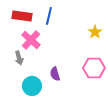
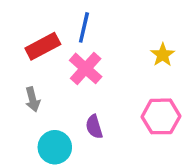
red rectangle: (22, 16) -> (43, 46), moved, turned -36
pink cross: (31, 40) -> (86, 68), moved

